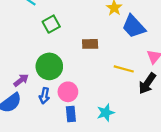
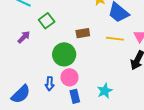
green circle: (49, 66) -> (64, 54), moved
yellow line: (124, 69) -> (115, 39), moved
purple arrow: (21, 80) -> (24, 37), moved

